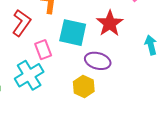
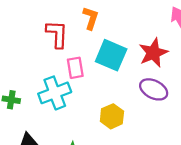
red L-shape: (21, 23) -> (57, 34), turned -44
purple ellipse: (98, 61) -> (154, 89), moved

